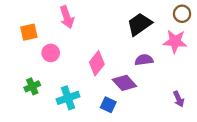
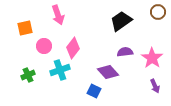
pink star: (175, 41) -> (152, 58), moved, turned 30
pink diamond: (97, 63) -> (73, 48), moved
cyan cross: (68, 98) -> (60, 70), moved

